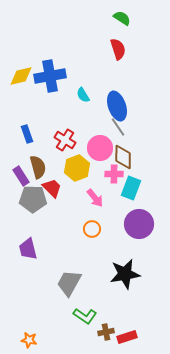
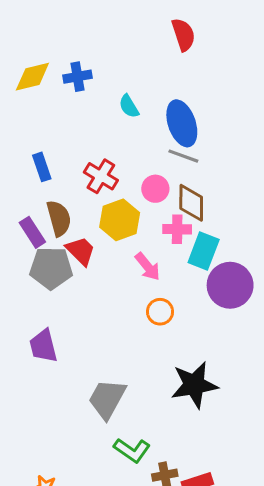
blue cross: (50, 76) -> (78, 77), size x0.6
gray line: (118, 127) -> (183, 156), turned -36
pink circle: (100, 148) -> (155, 189), size x0.7
purple circle: (139, 224) -> (230, 285), moved
orange circle: (92, 229) -> (160, 312), moved

